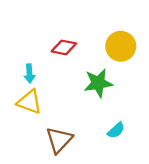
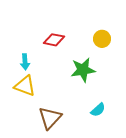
yellow circle: (121, 46) -> (102, 39), size x0.7

